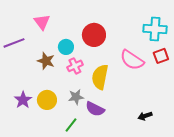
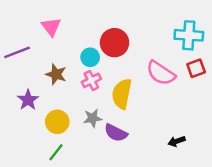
cyan circle: (66, 47) -> (90, 57), moved
purple star: (23, 100) -> (28, 100), moved
green line: (71, 125) -> (56, 152), moved

